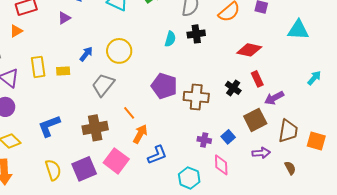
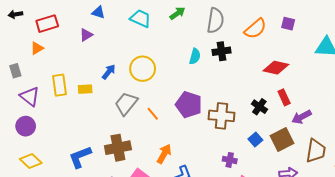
orange line: (129, 113) -> (153, 114), moved
blue L-shape: (49, 126) -> (80, 157), moved
blue square: (228, 137) -> (255, 139), moved

